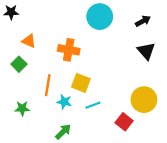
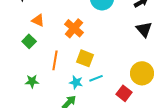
orange cross: (69, 50) -> (74, 28), turned 30
cyan star: (64, 102) -> (76, 82), moved

